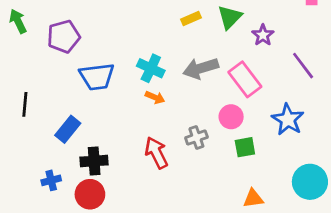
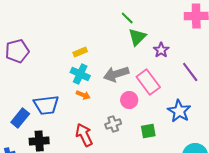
yellow rectangle: (191, 18) -> (80, 52), moved
blue trapezoid: (97, 77) -> (46, 105), moved
pink circle: (231, 117) -> (129, 100), moved

